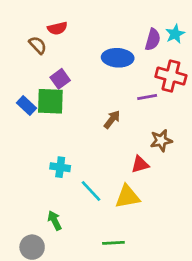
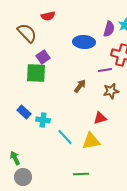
red semicircle: (57, 28) -> (48, 16), moved
brown semicircle: (38, 45) -> (27, 33), size x1.5
blue rectangle: (26, 105) -> (24, 112), moved
brown star: (161, 141) -> (111, 91), moved
green arrow: (55, 220) -> (15, 158), moved

